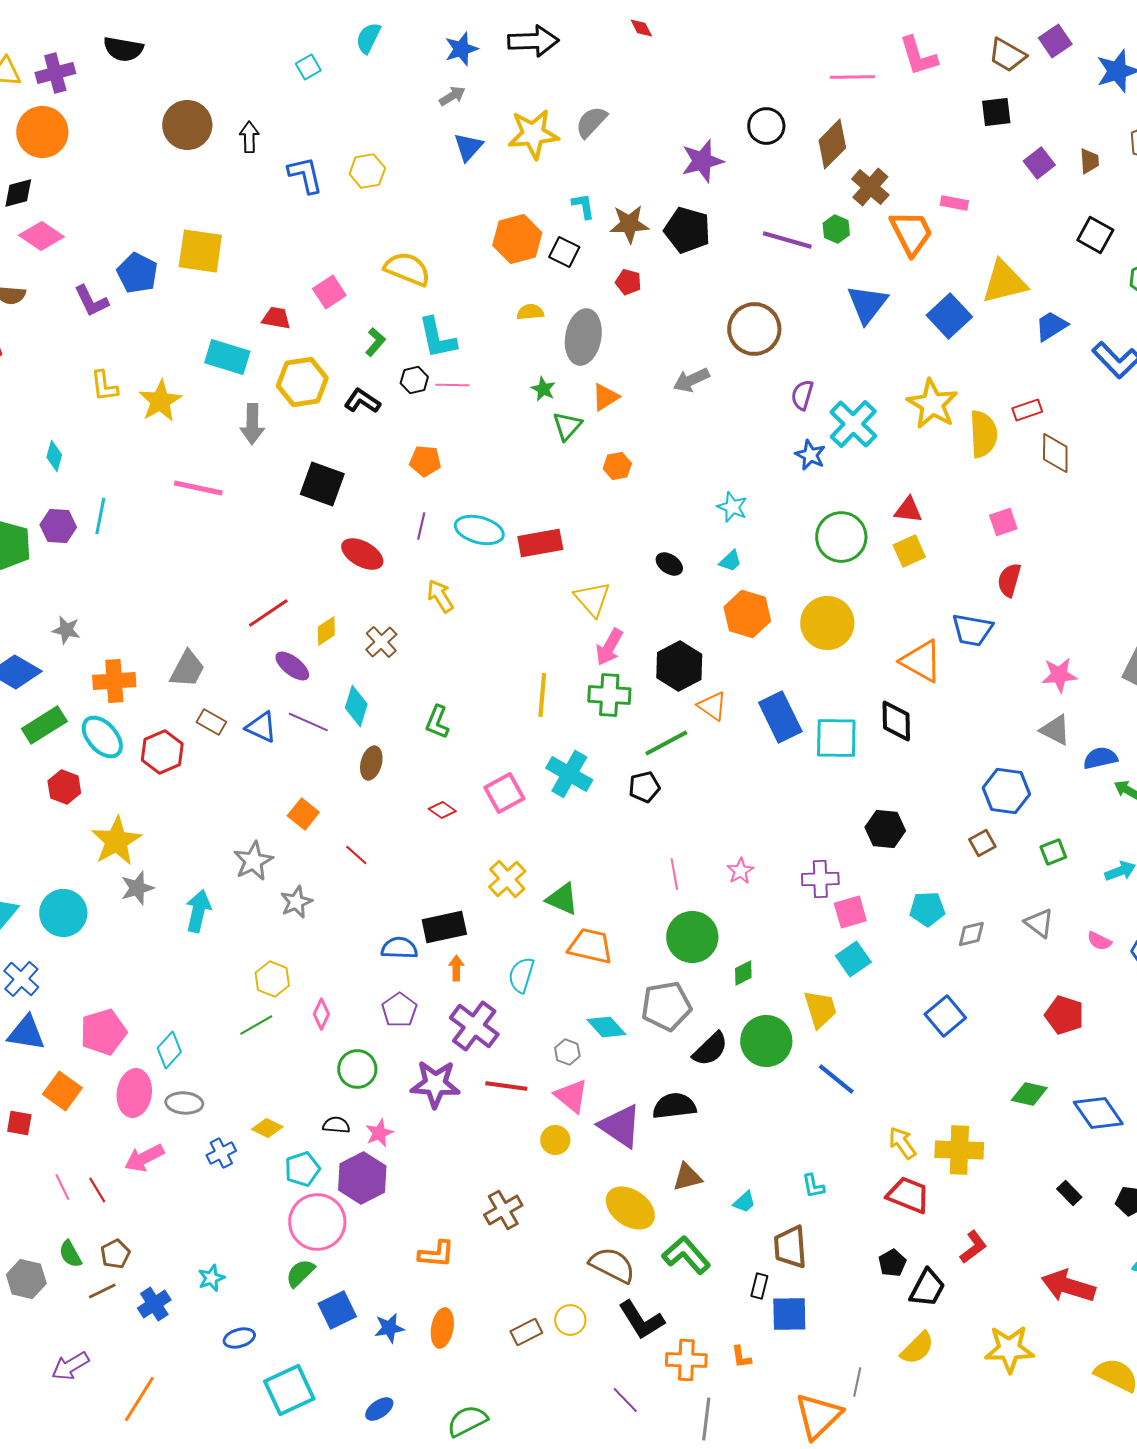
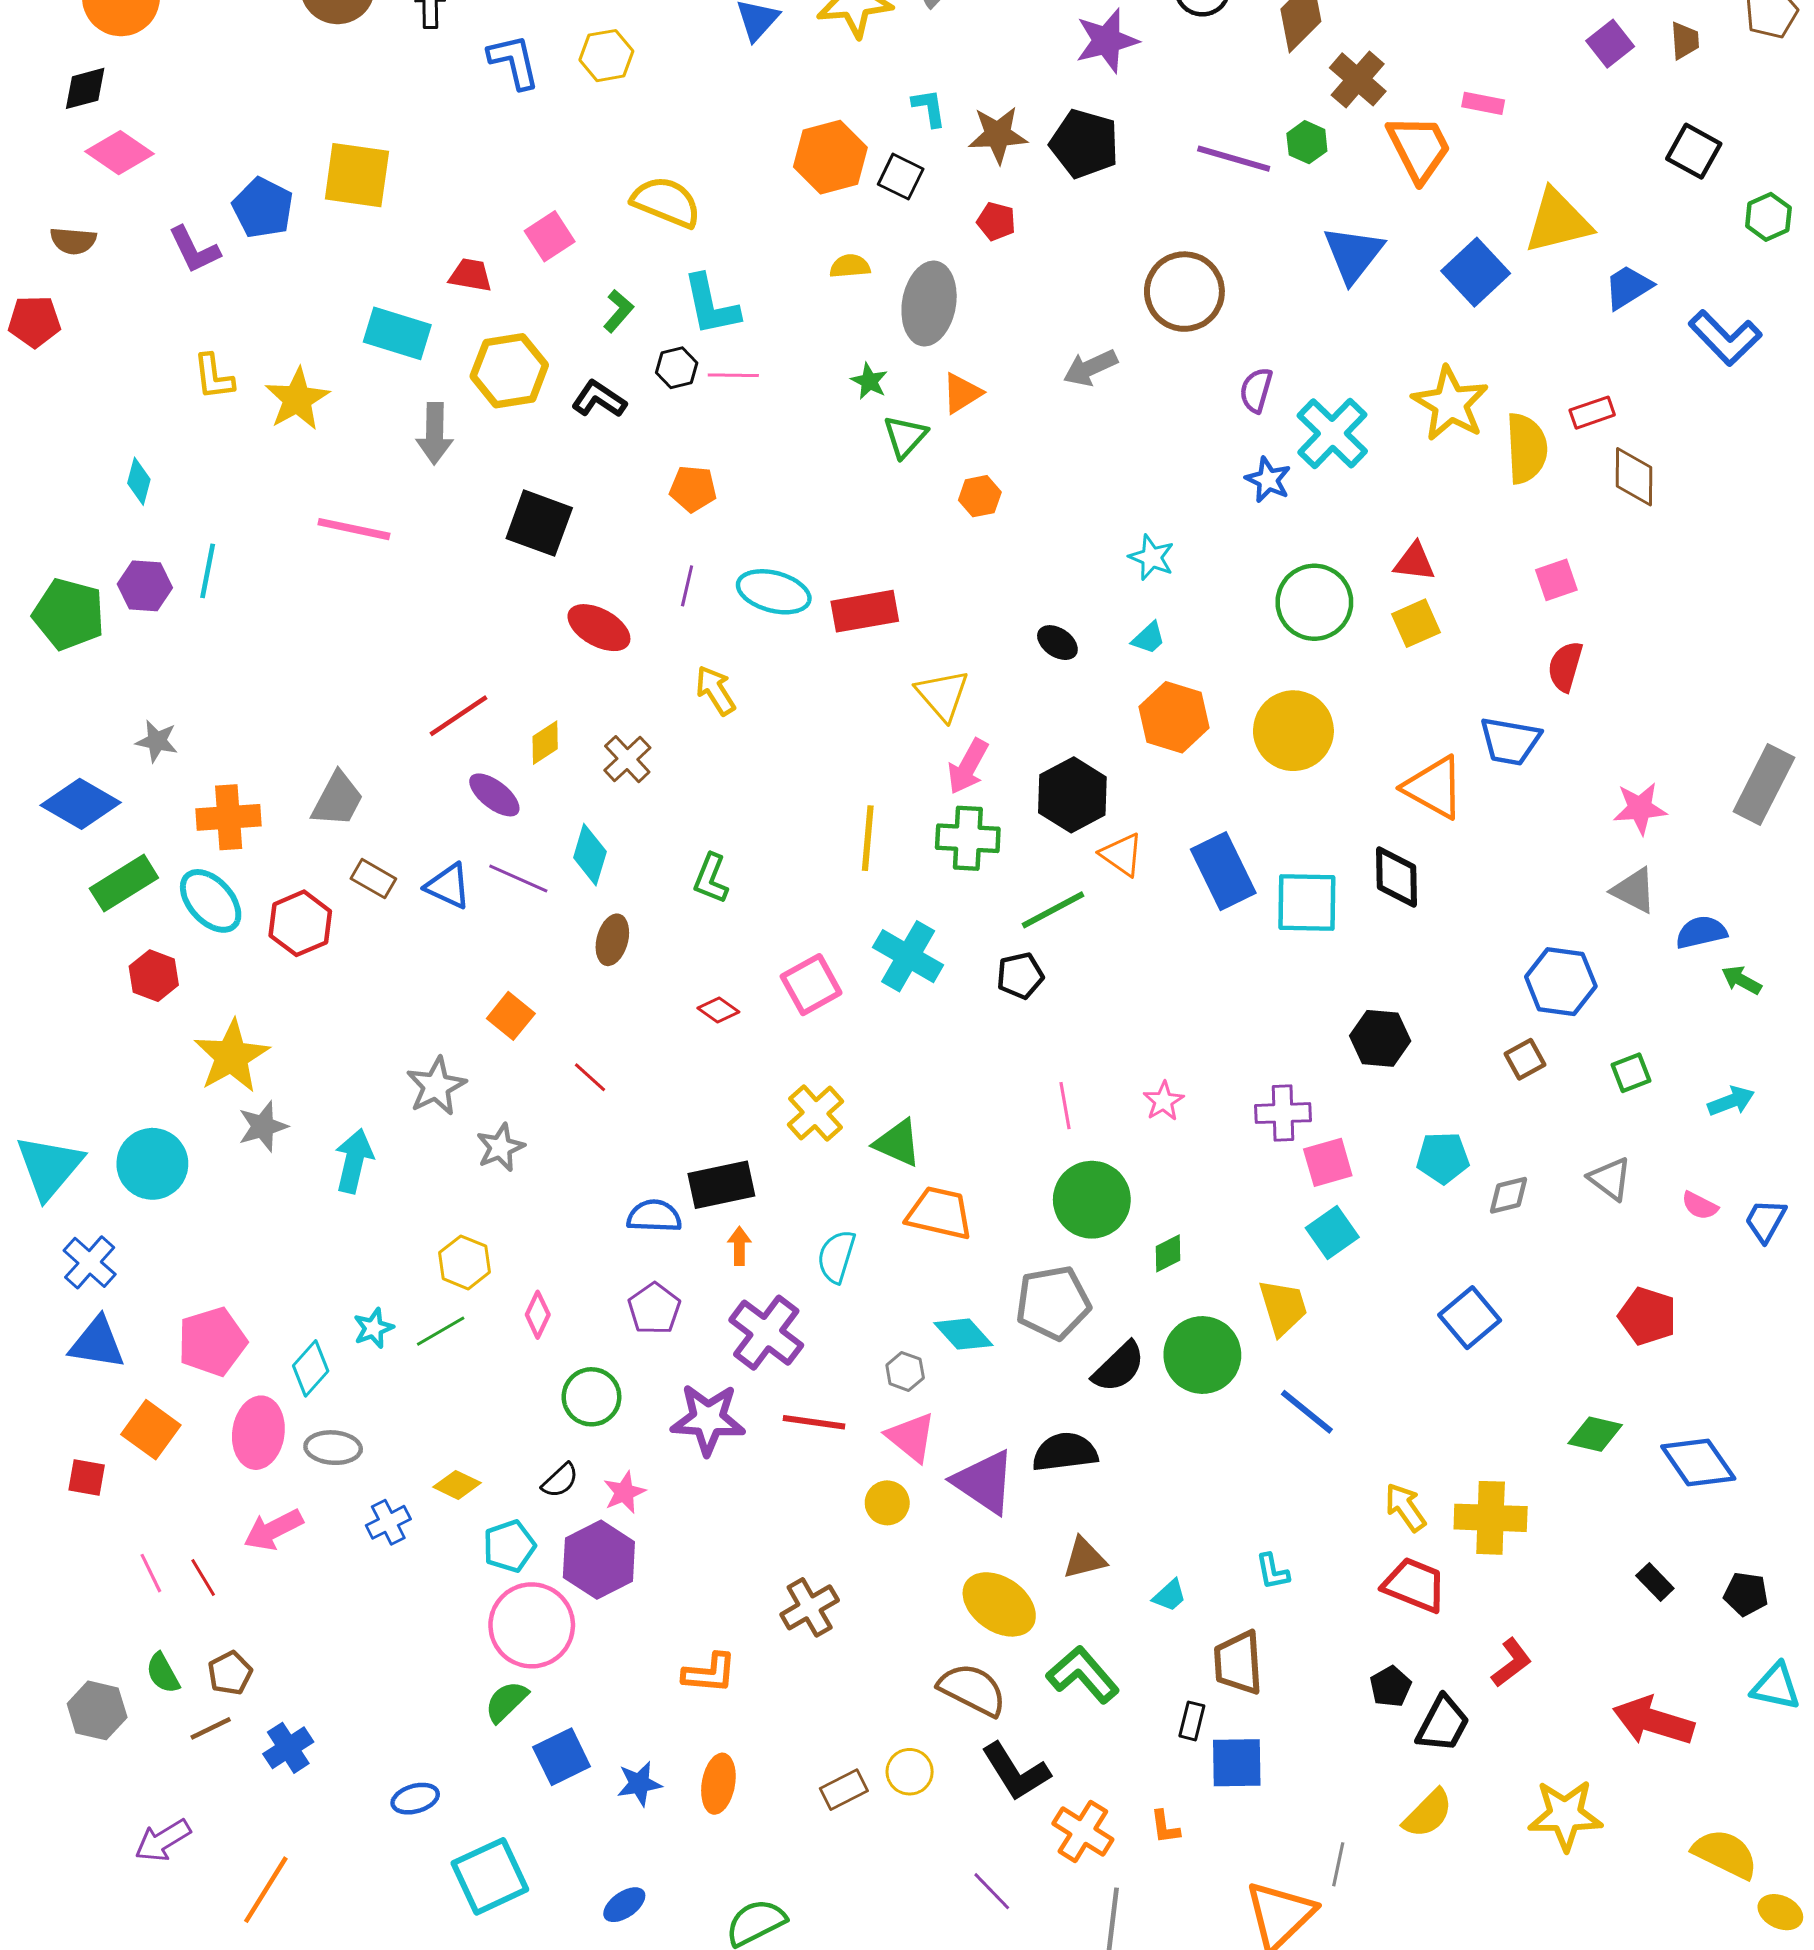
black semicircle: (336, 1125) -> (560, 1480), turned 132
cyan star: (211, 1278) -> (373, 1328), moved
orange cross: (686, 1360) -> (1083, 1831), turned 30

